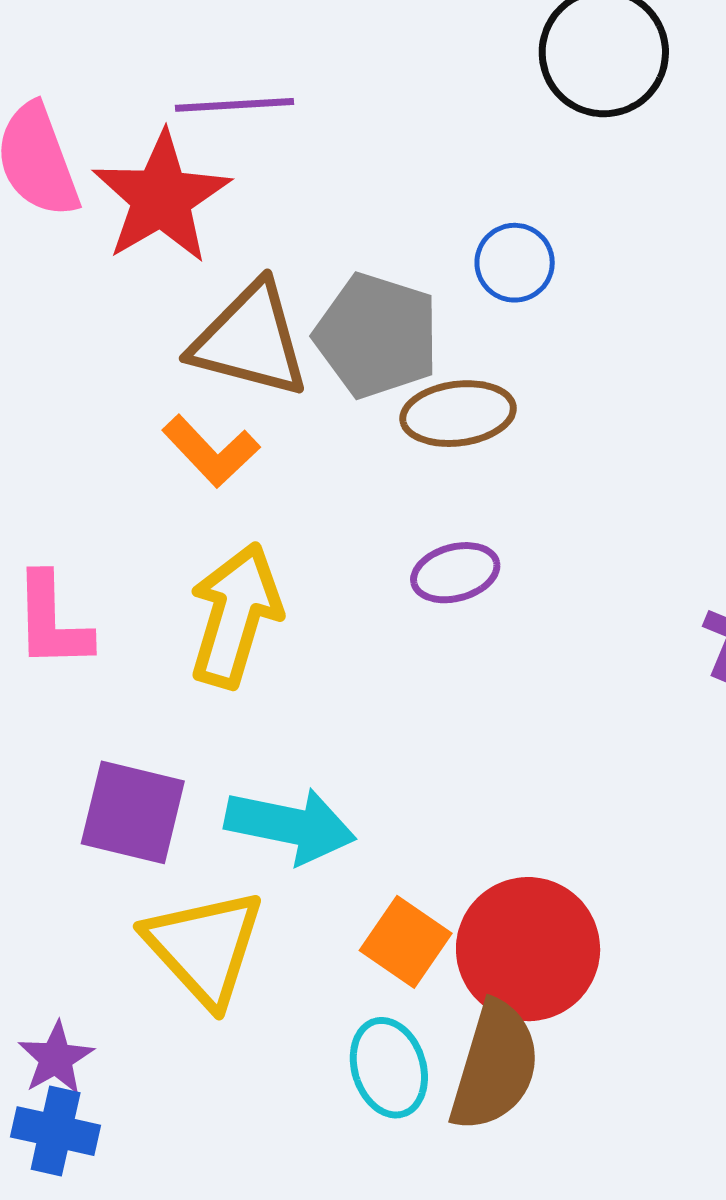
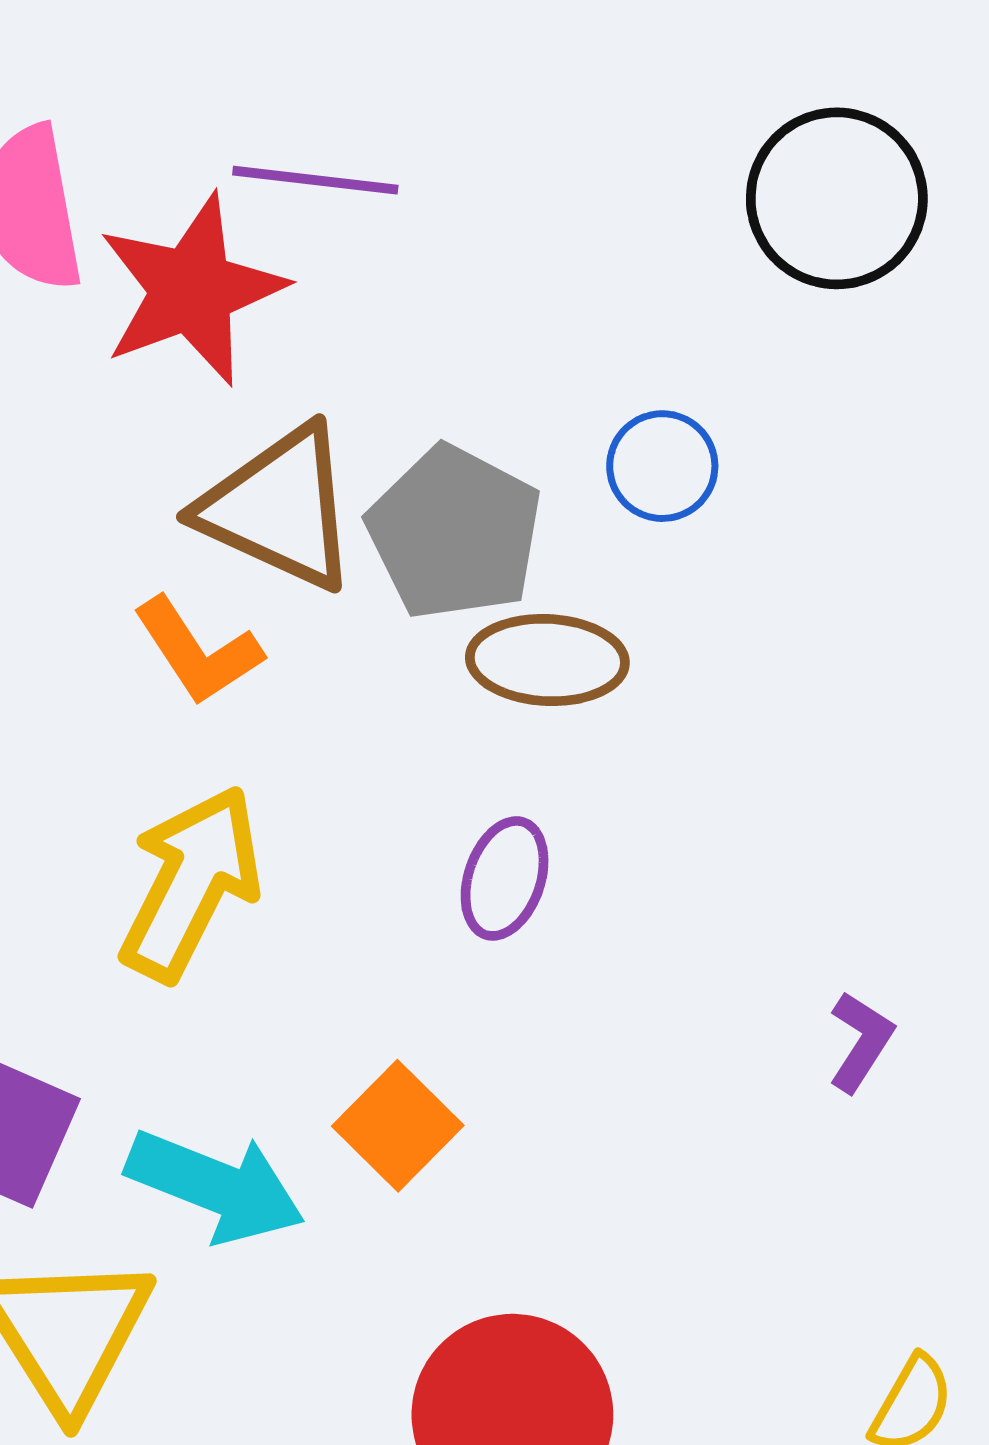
purple ellipse: (455, 573) -> (505, 878), turned -66
orange square: (406, 942) -> (398, 1126), moved

